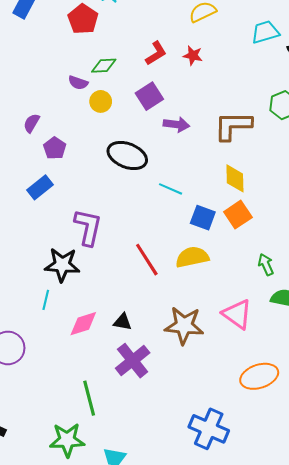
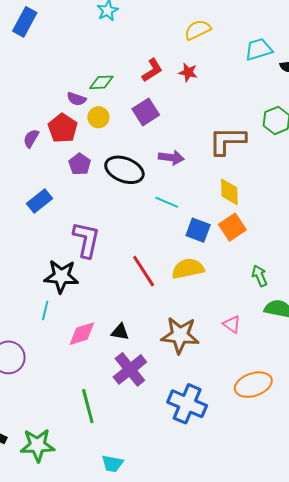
red pentagon: (83, 19) -> (63, 128), moved
purple arrow: (176, 124) -> (171, 157), moved
purple pentagon: (55, 148) -> (80, 164), moved
pink triangle: (237, 314) -> (232, 324), size x0.6
blue cross: (209, 429) -> (187, 404), moved
green star: (67, 440) -> (37, 445), moved

